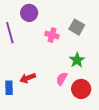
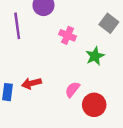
gray square: (77, 27) -> (109, 23), moved
green star: (77, 60) -> (95, 56), moved

